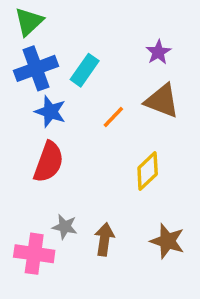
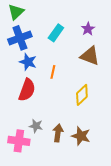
cyan rectangle: (85, 70) -> (56, 33), moved
orange line: (113, 117) -> (53, 72), moved, turned -32
brown star: (167, 241) -> (81, 136), moved

